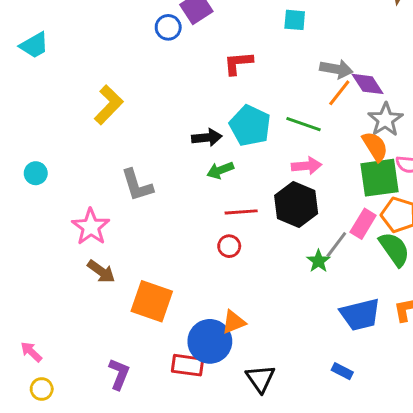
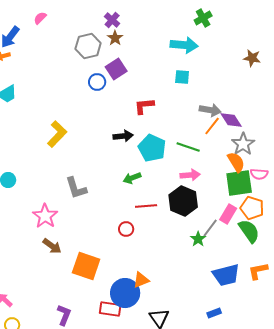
black arrow: (207, 137) -> (123, 136), moved
red circle: (229, 246) -> (126, 229), moved
blue rectangle: (342, 371) -> (214, 313), turned -48

